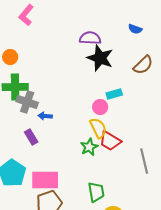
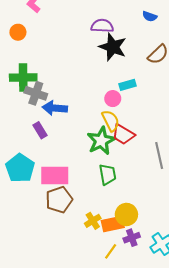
orange circle: (10, 57) -> (18, 32), moved
blue arrow: (45, 116) -> (55, 108), size x1.6
green star: (89, 147) -> (101, 141), size x1.5
green trapezoid: (96, 192) -> (107, 174), moved

